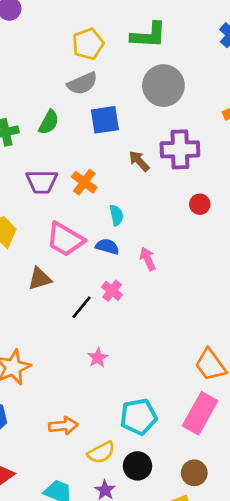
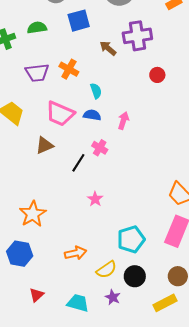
green semicircle: (49, 122) -> (37, 28), turned -120
pink arrow: (148, 259) -> (123, 121), turned 48

